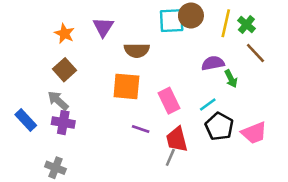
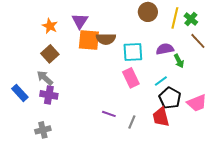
cyan square: (172, 21) -> (133, 52), moved
orange square: (126, 86) -> (89, 40), moved
purple line: (141, 129) -> (109, 114), moved
red trapezoid: (177, 139) -> (161, 117), moved
gray cross: (55, 168) -> (43, 130), turned -35

